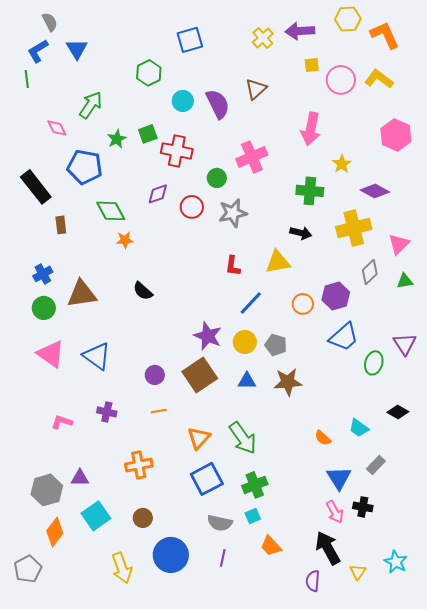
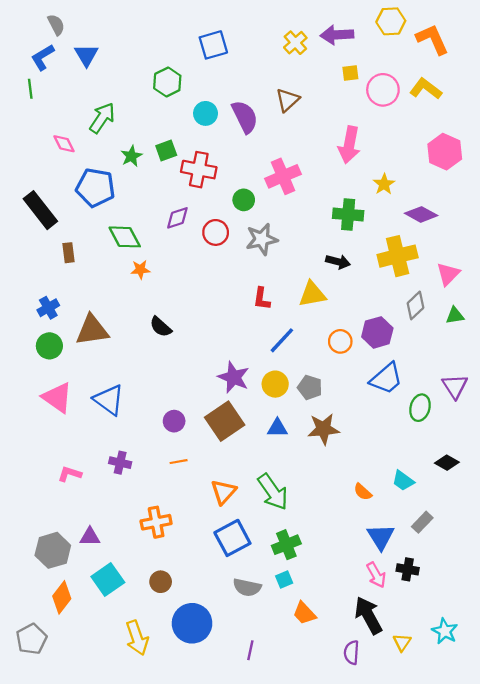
purple line: (223, 558) -> (250, 650), moved

